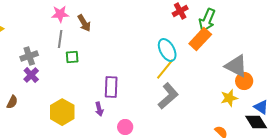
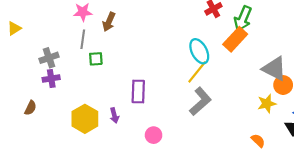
brown arrow: (84, 23) -> (109, 22), turned 54
purple cross: (31, 75) -> (51, 78), turned 35
purple arrow: (99, 109) -> (114, 115), moved

